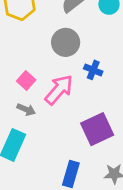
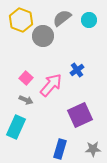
gray circle: (66, 42) -> (43, 36), moved
blue cross: (93, 70) -> (77, 70), turned 32

